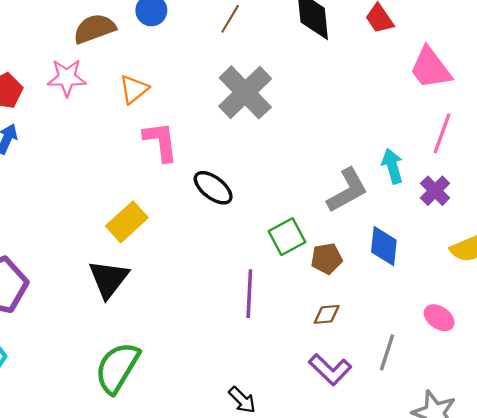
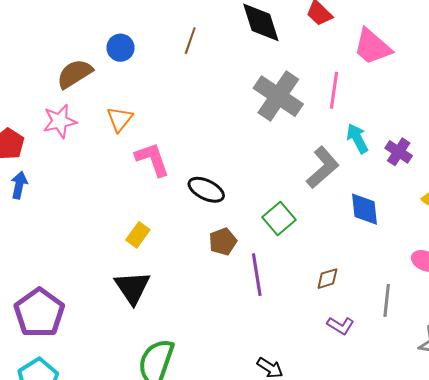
gray cross: (245, 92) -> (278, 96), moved
pink line: (442, 133) -> (334, 90), moved
yellow rectangle: (127, 222) -> (138, 235), size x0.7
brown pentagon: (327, 258) -> (223, 242), moved
purple L-shape: (330, 370) -> (341, 326), size x0.7

